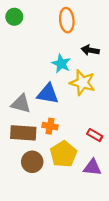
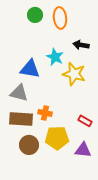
green circle: (14, 17) -> (35, 15), moved
blue triangle: (48, 94) -> (30, 69), moved
yellow pentagon: (63, 154) -> (57, 138), turned 30

